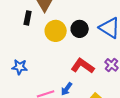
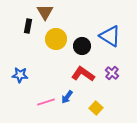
black circle: (80, 29) -> (82, 46), moved

